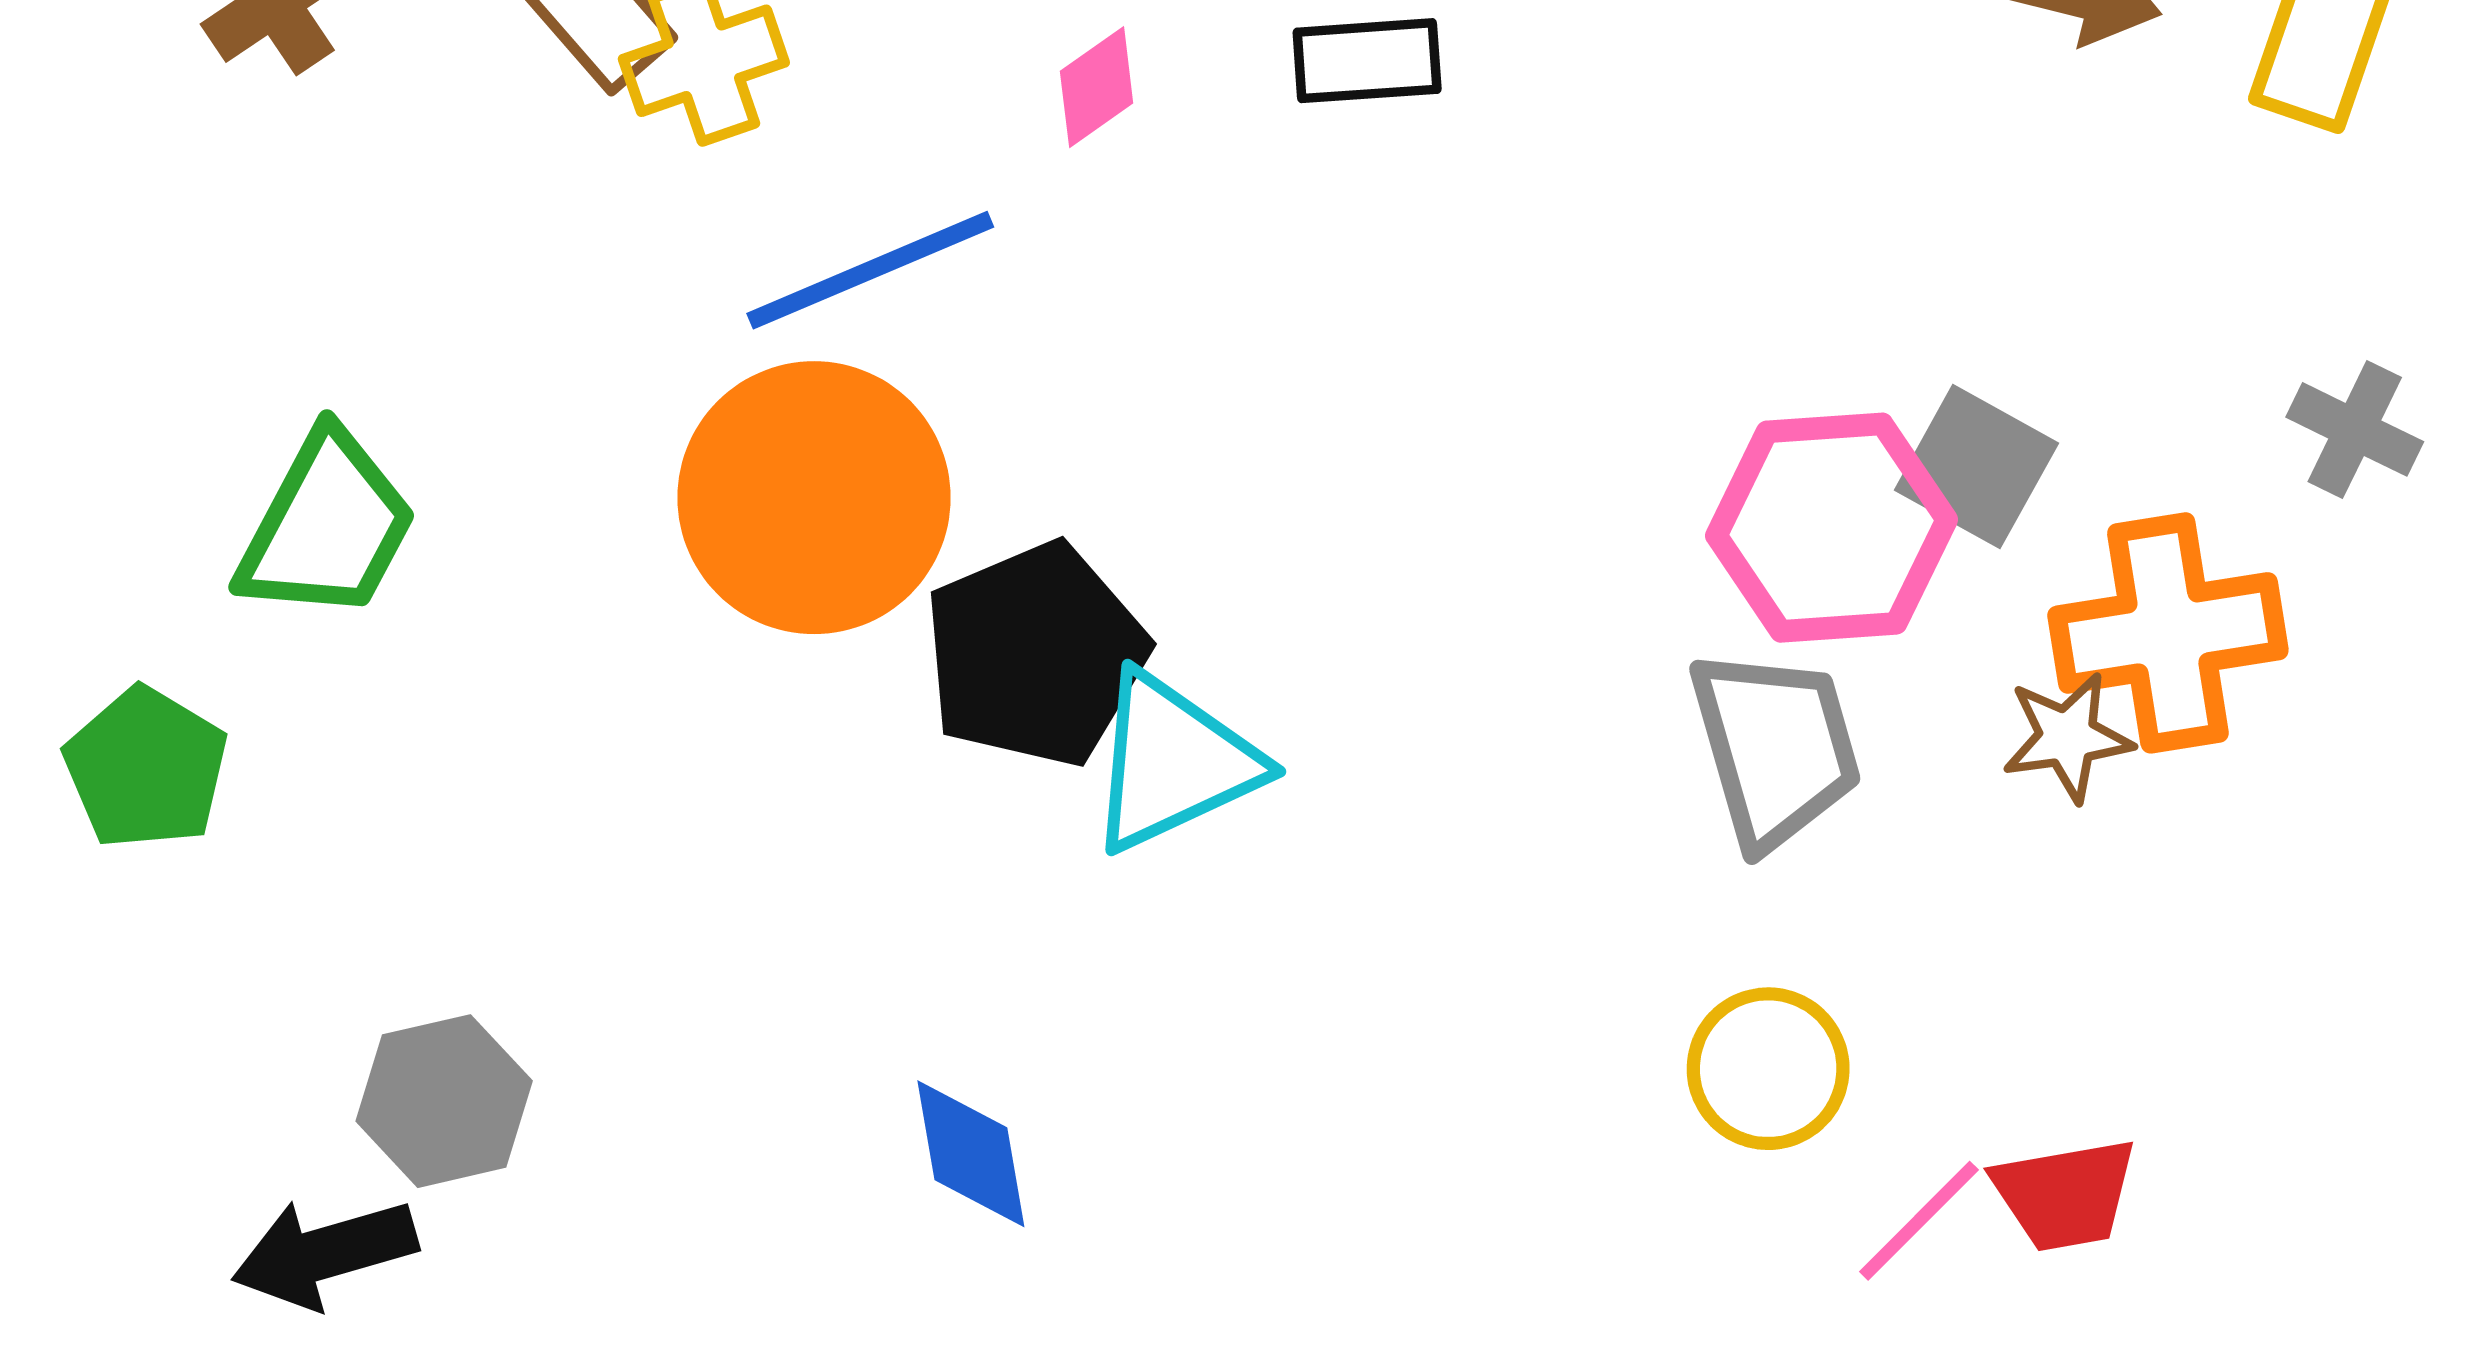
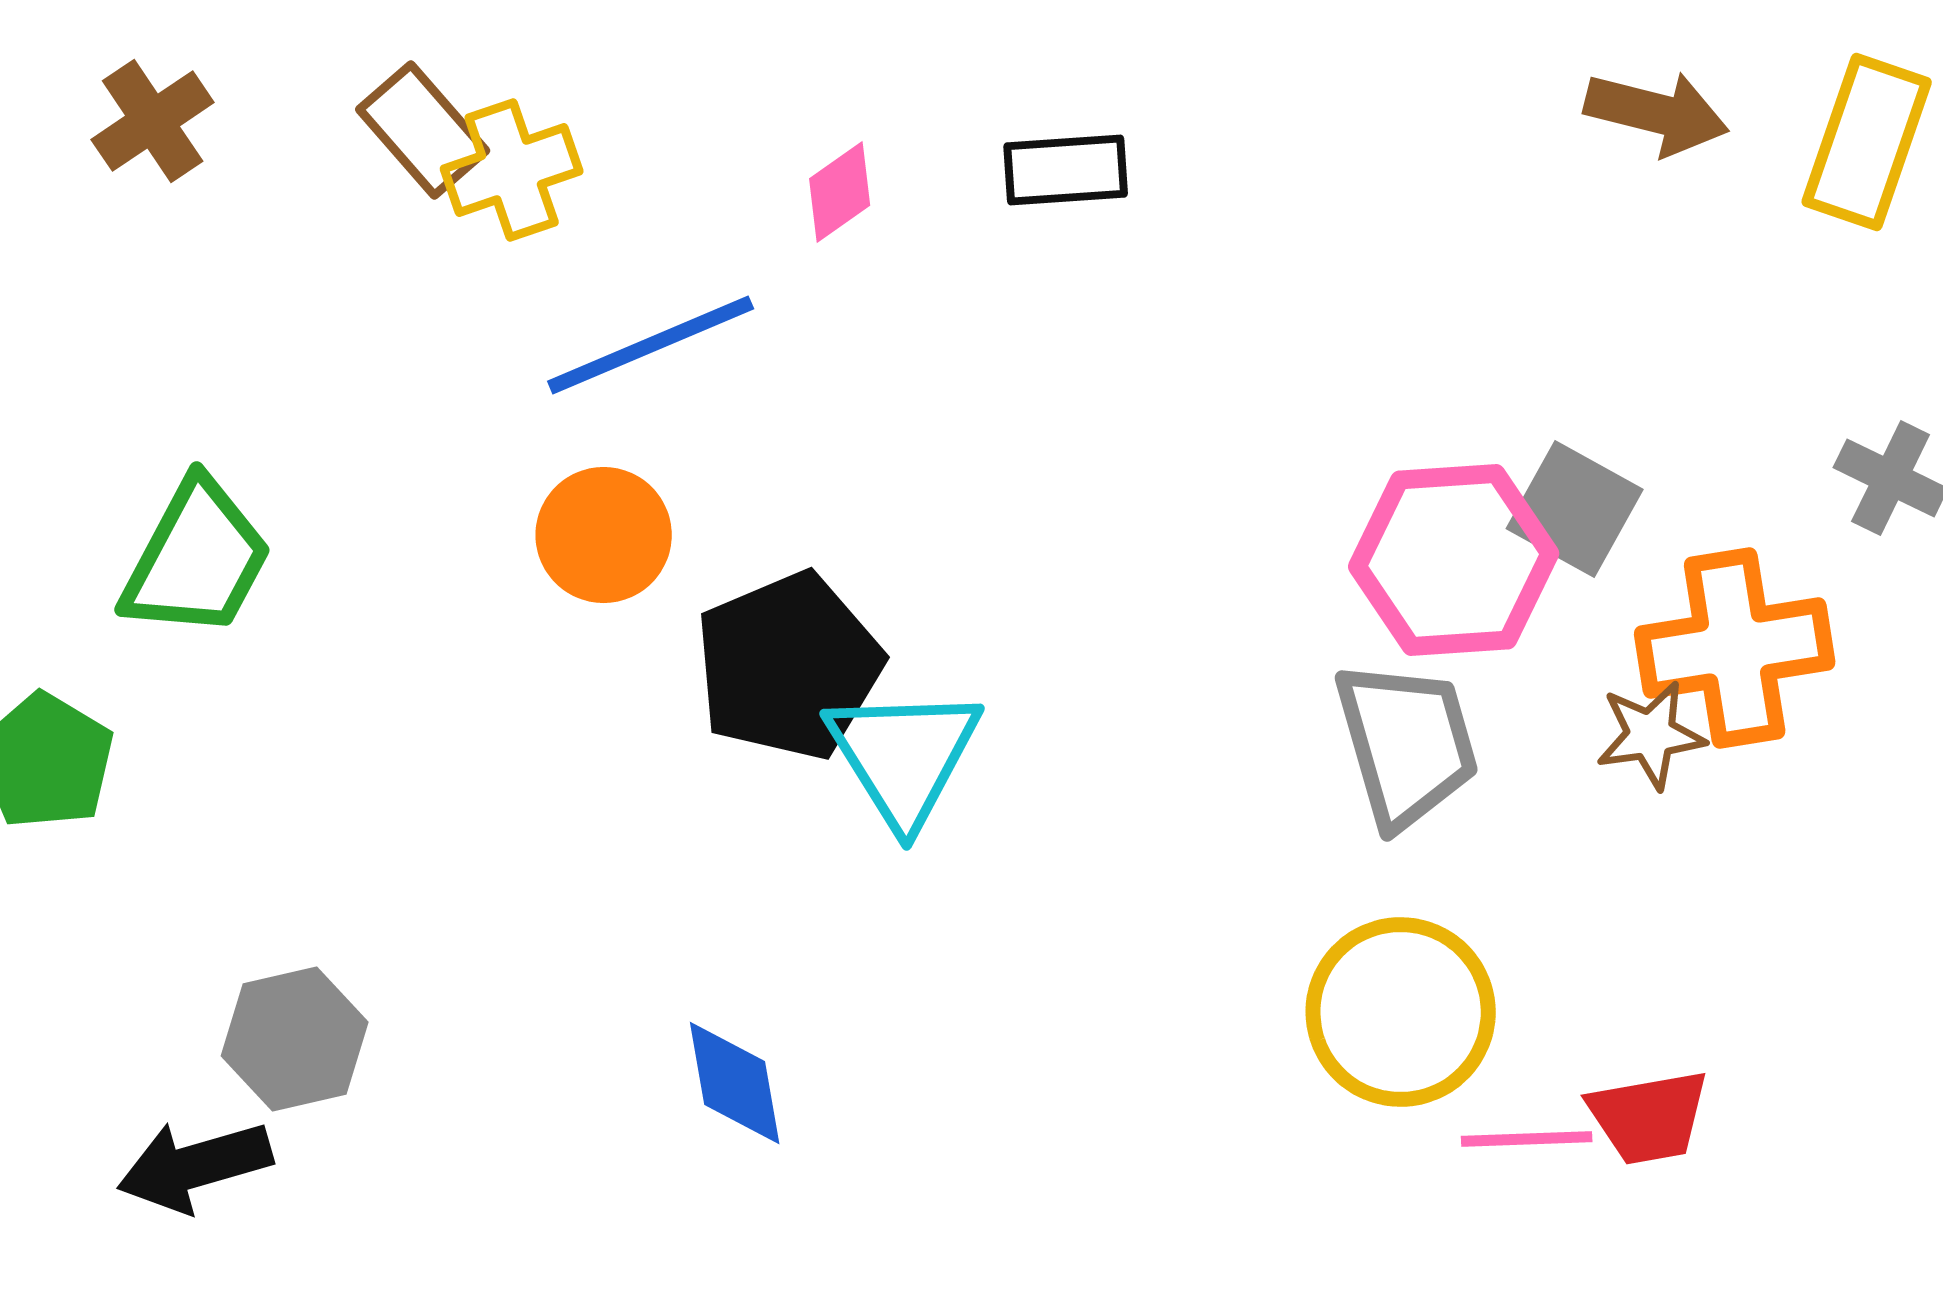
orange circle: (814, 498) -> (604, 535), size x0.6
cyan triangle: (1173, 762) -> (904, 756), turned -37
yellow circle: (1768, 1069) -> (1401, 1012), size x1.4
pink line: (1919, 1221) -> (1527, 1139), turned 43

